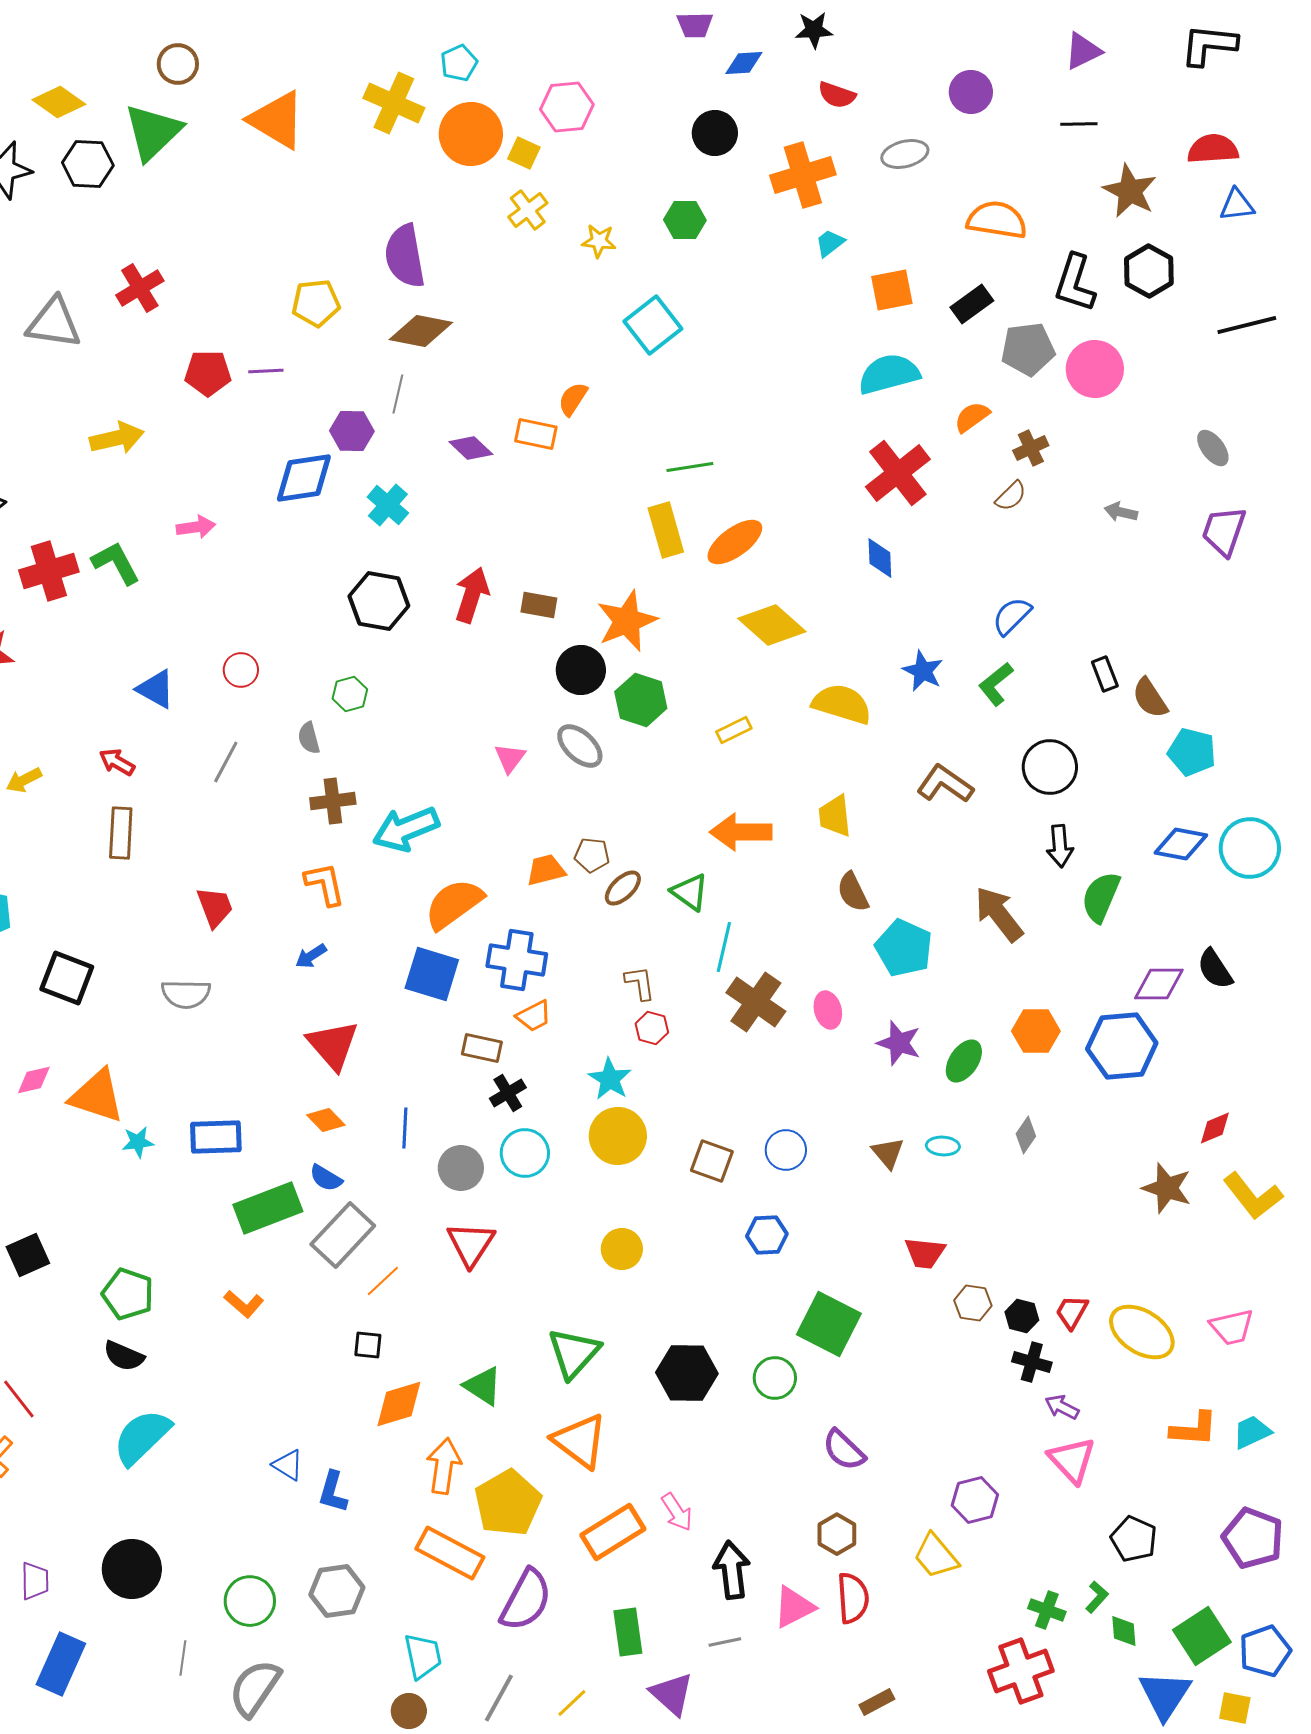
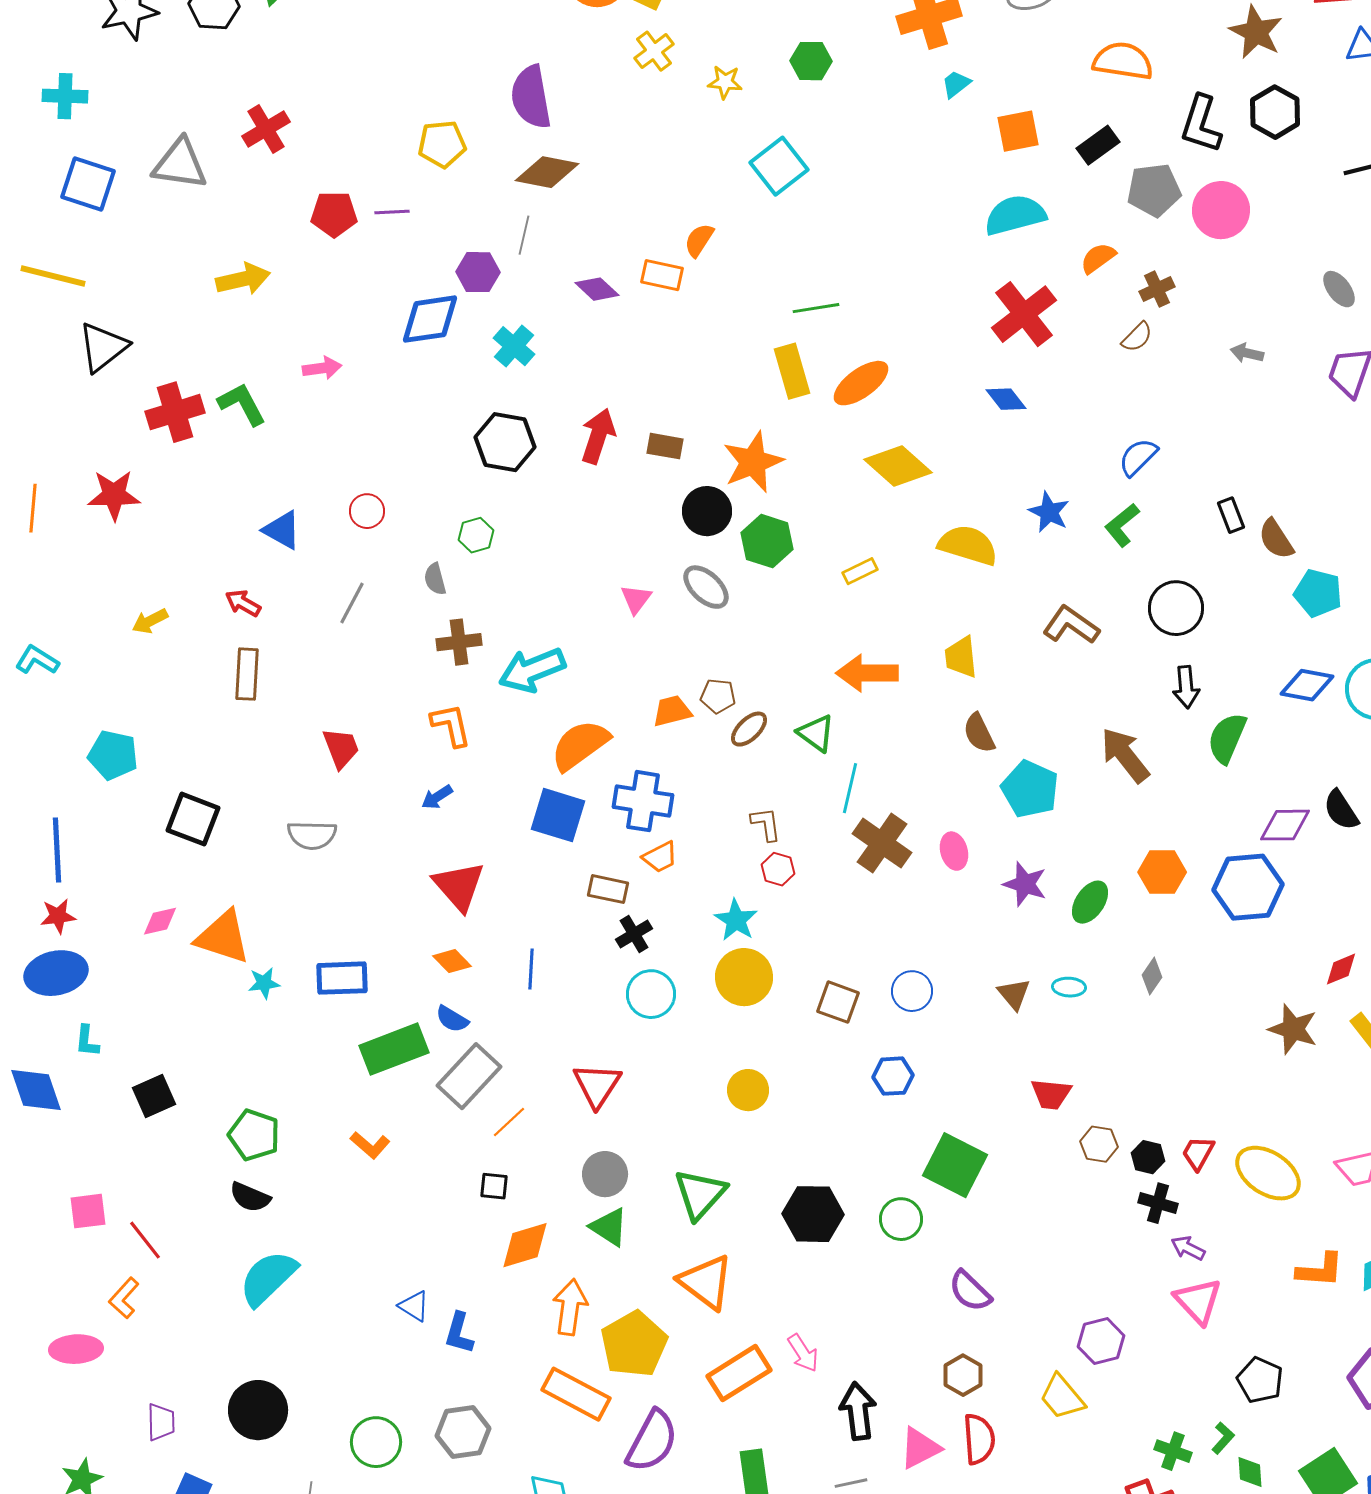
blue diamond: (880, 558) -> (1006, 399), turned -36
gray circle: (461, 1168) -> (605, 1174), moved

